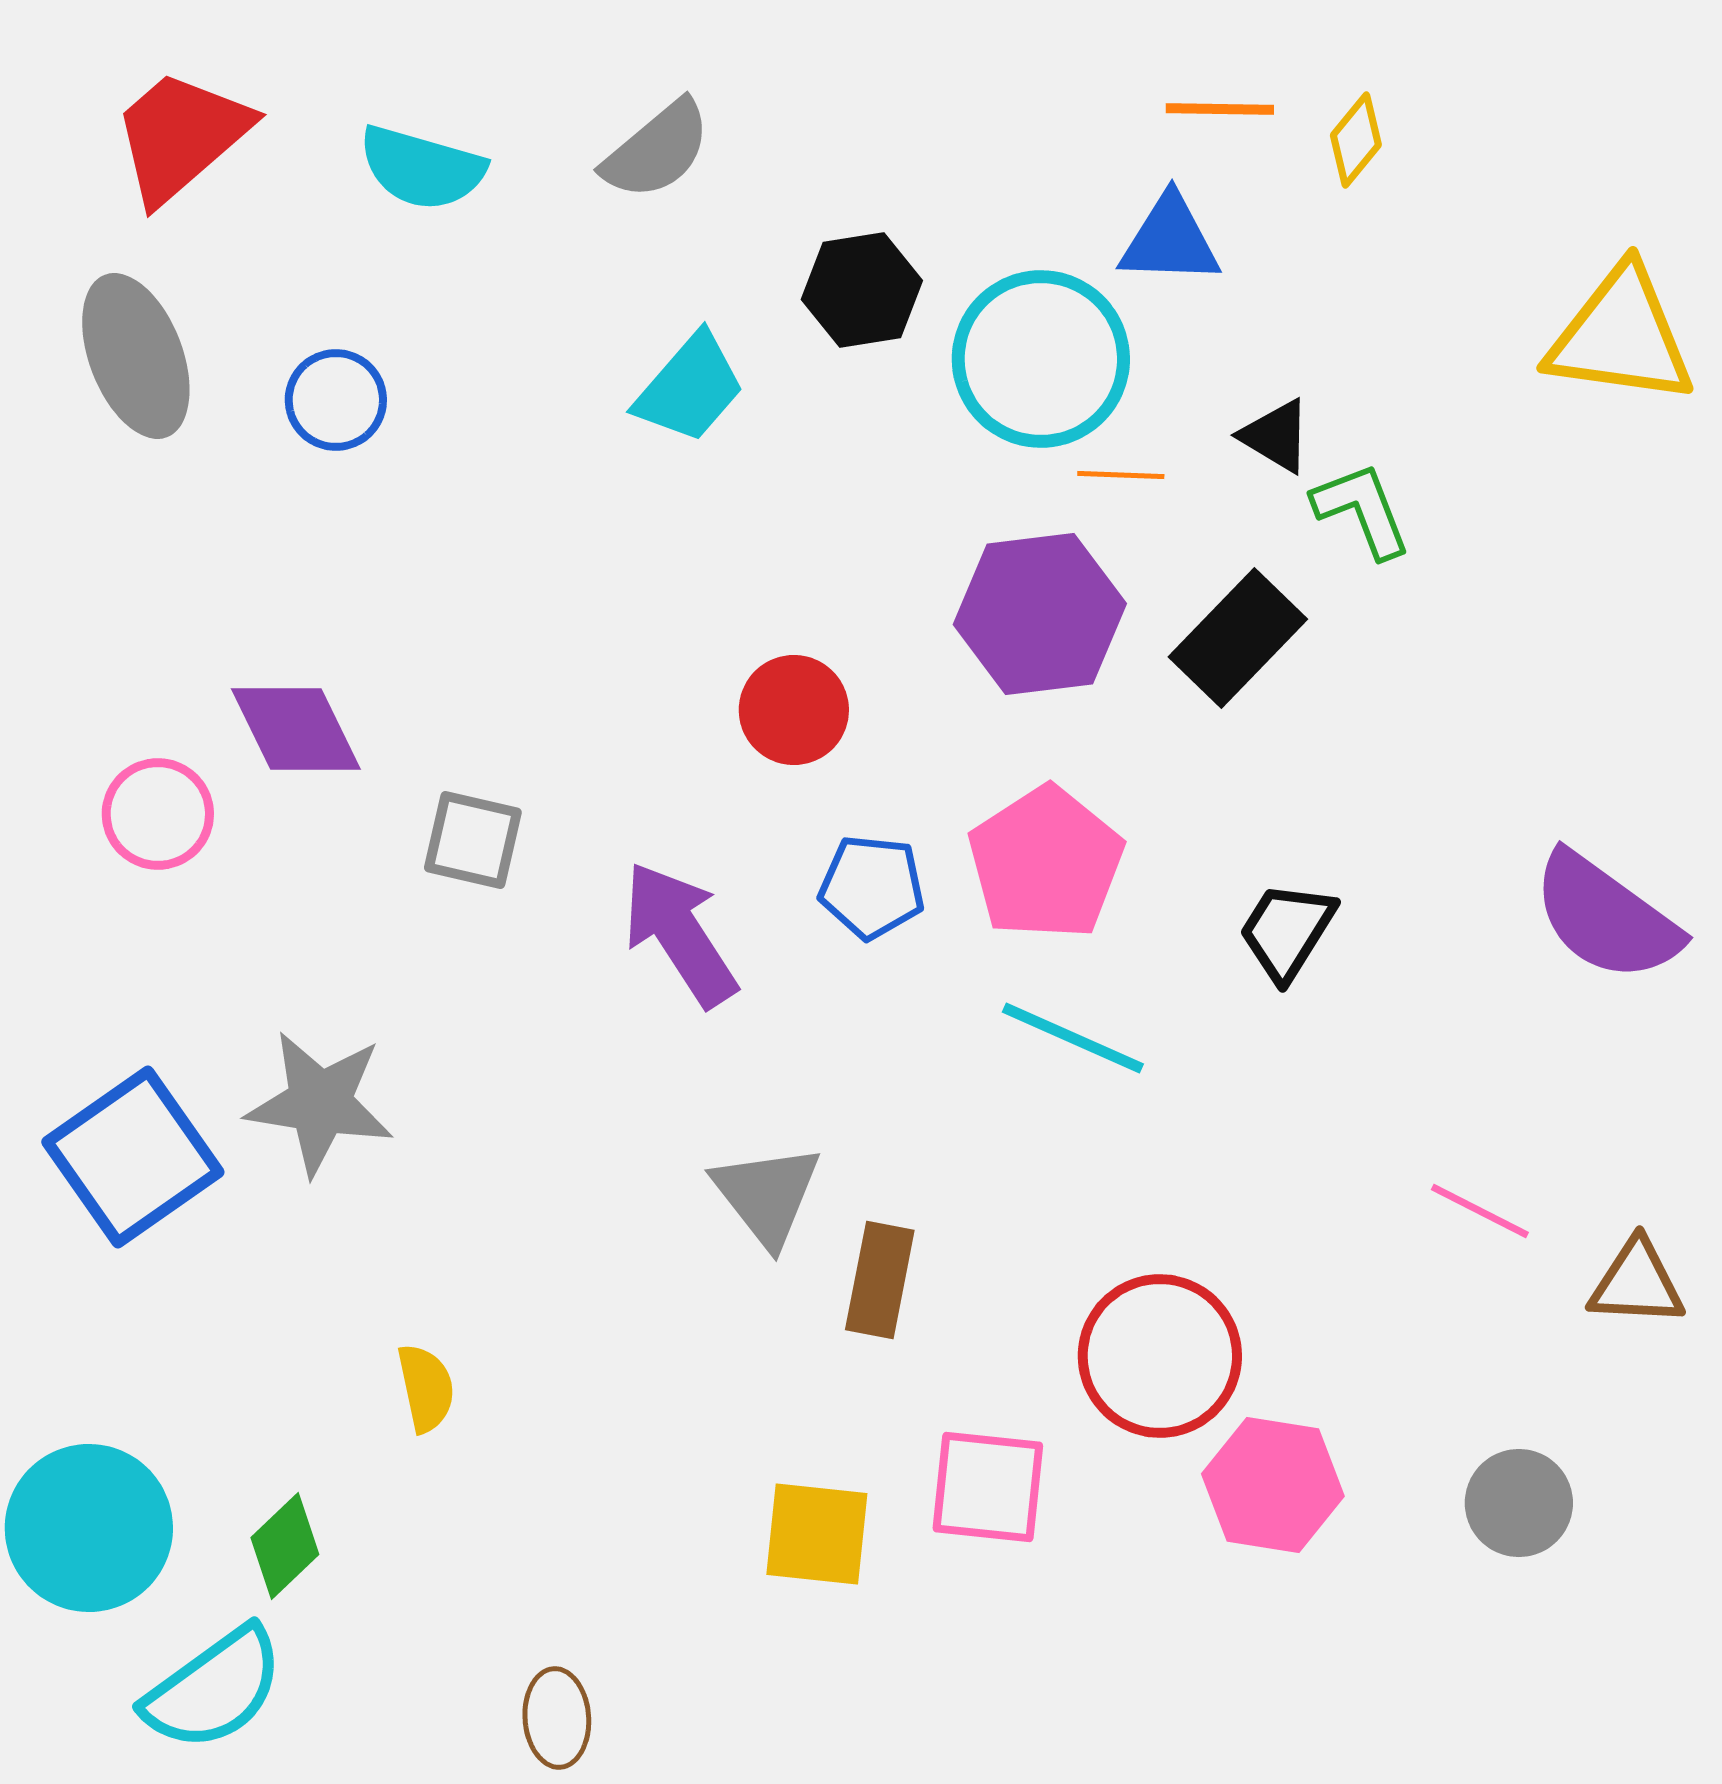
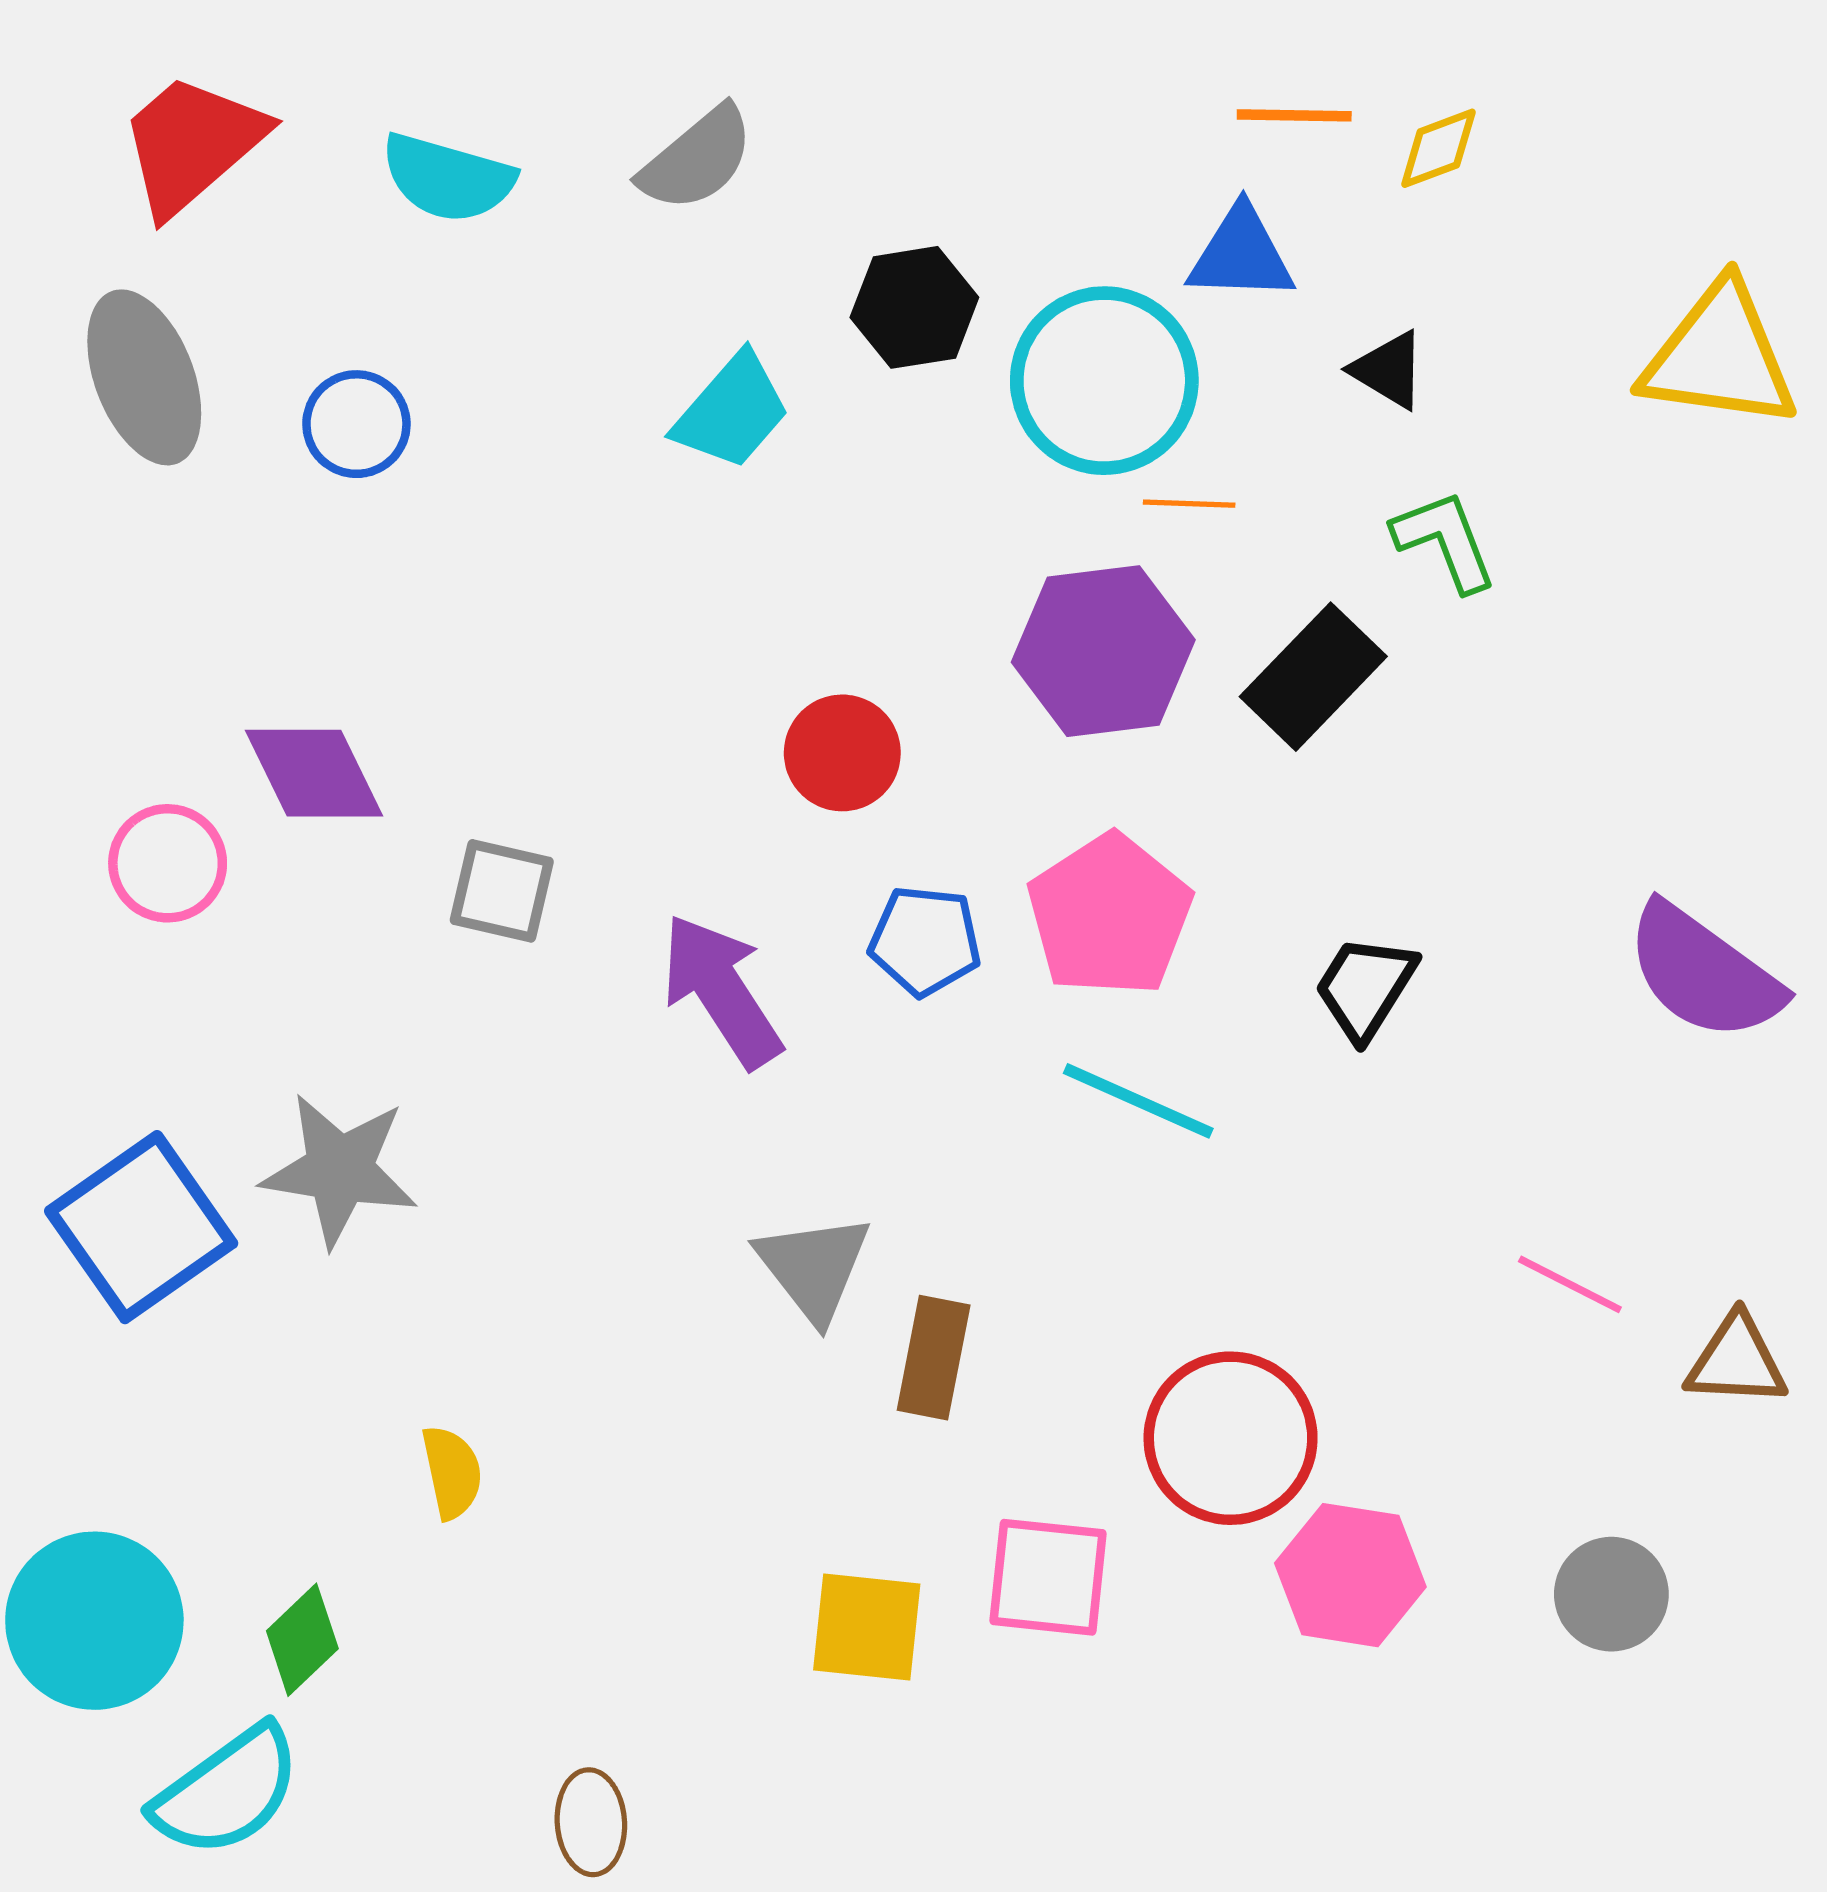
yellow diamond: (1356, 140) -> (1438, 148), turned 30
black triangle: (1276, 436) -> (1389, 370), moved

